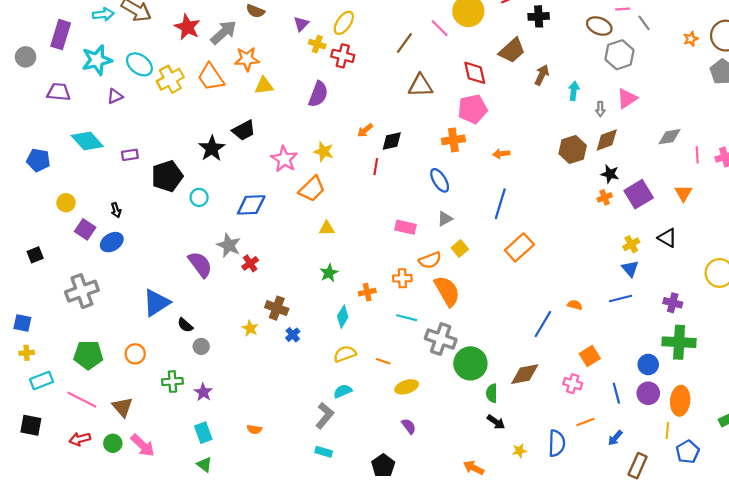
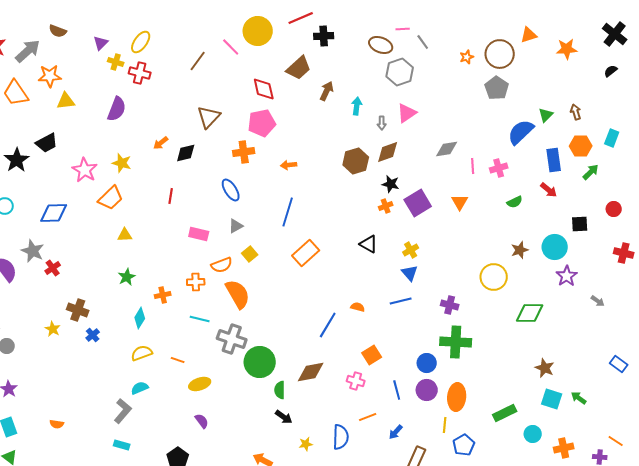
brown triangle: (420, 86) -> (209, 117), moved, turned -45
red line: (376, 167) -> (171, 196), moved
black triangle: (667, 238) -> (369, 244), moved

